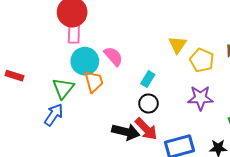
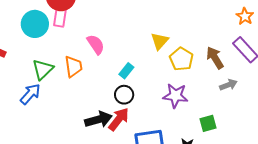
cyan circle: (85, 61) -> (35, 24), moved
red arrow: (146, 129) -> (119, 119), turned -105
black arrow: (126, 132) -> (98, 119), turned -36

